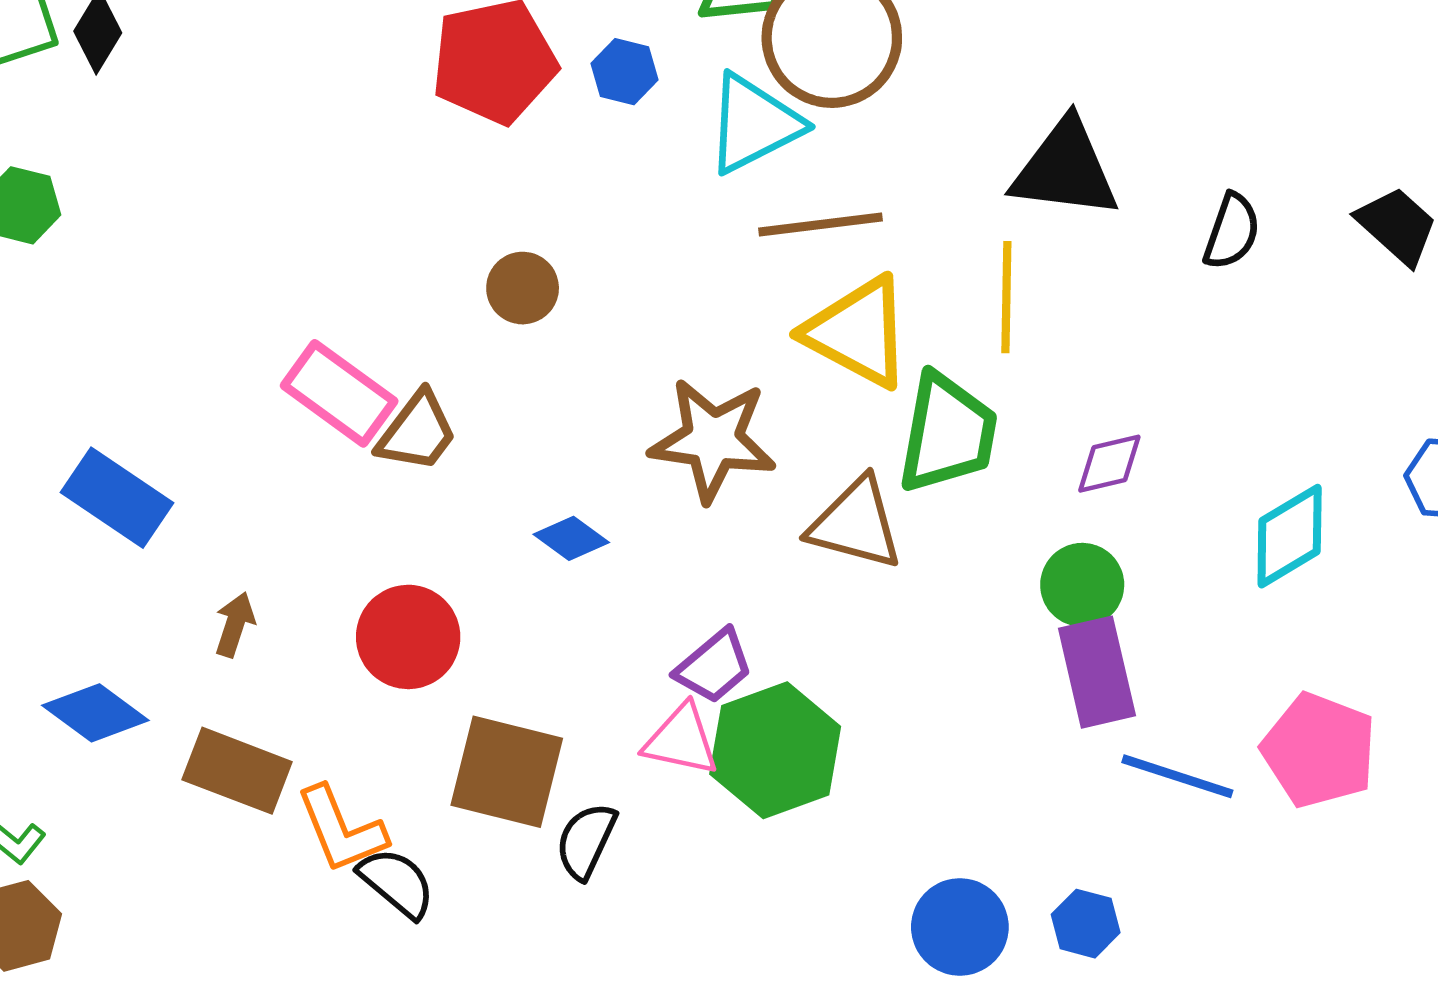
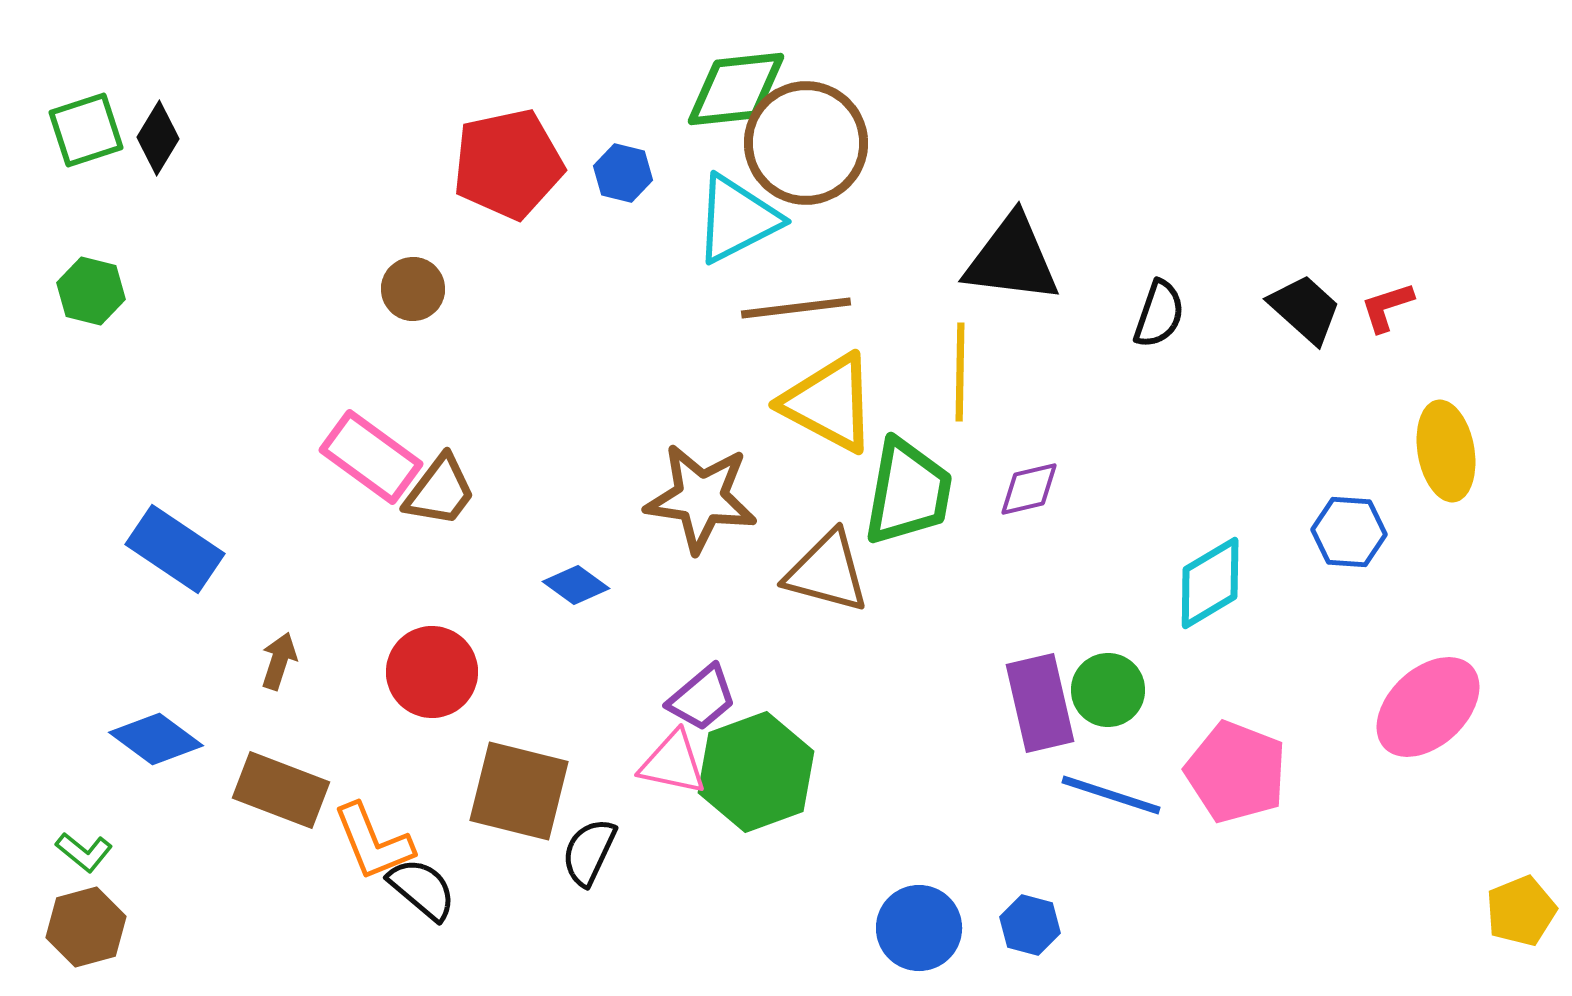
brown circle: (523, 288) -> (413, 289), moved
purple diamond: (1109, 464) -> (1029, 489), moved
green circle: (1082, 585) -> (1108, 690), moved

